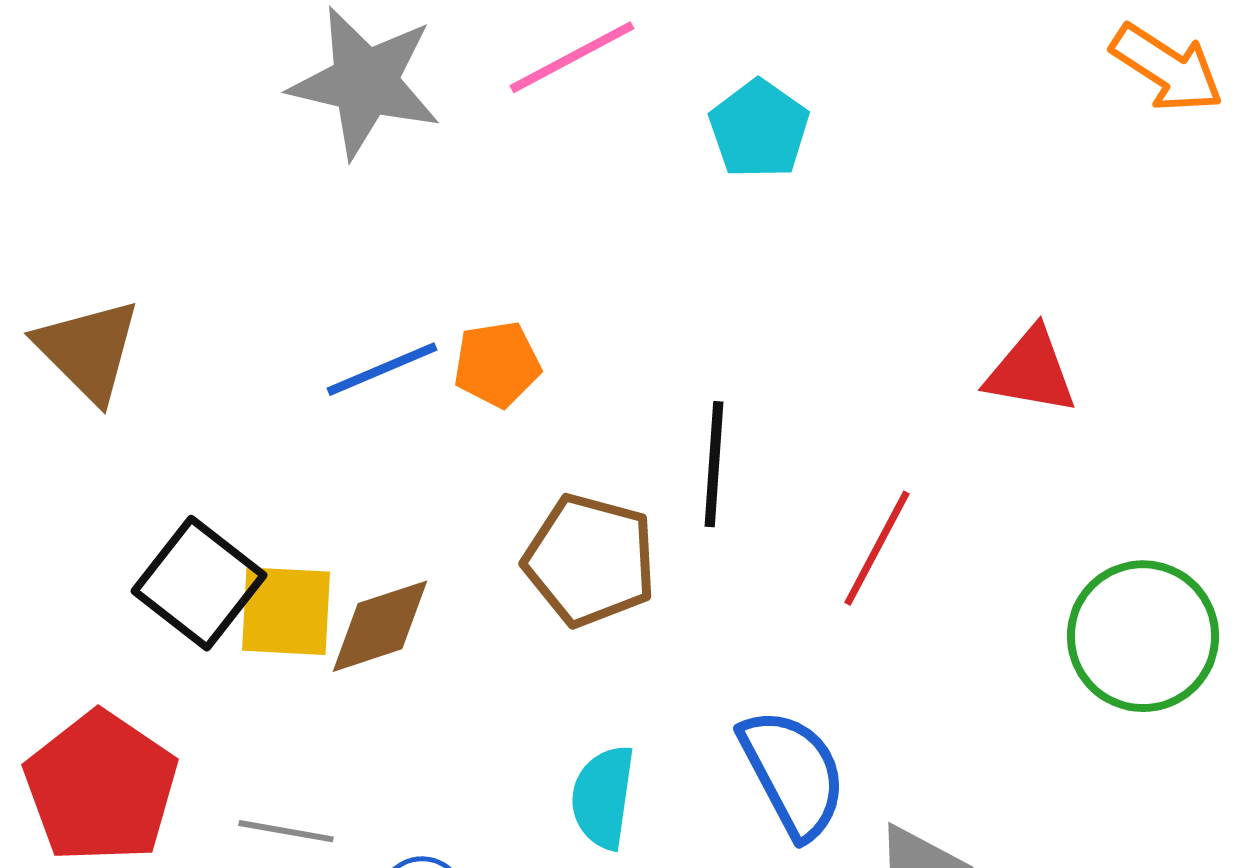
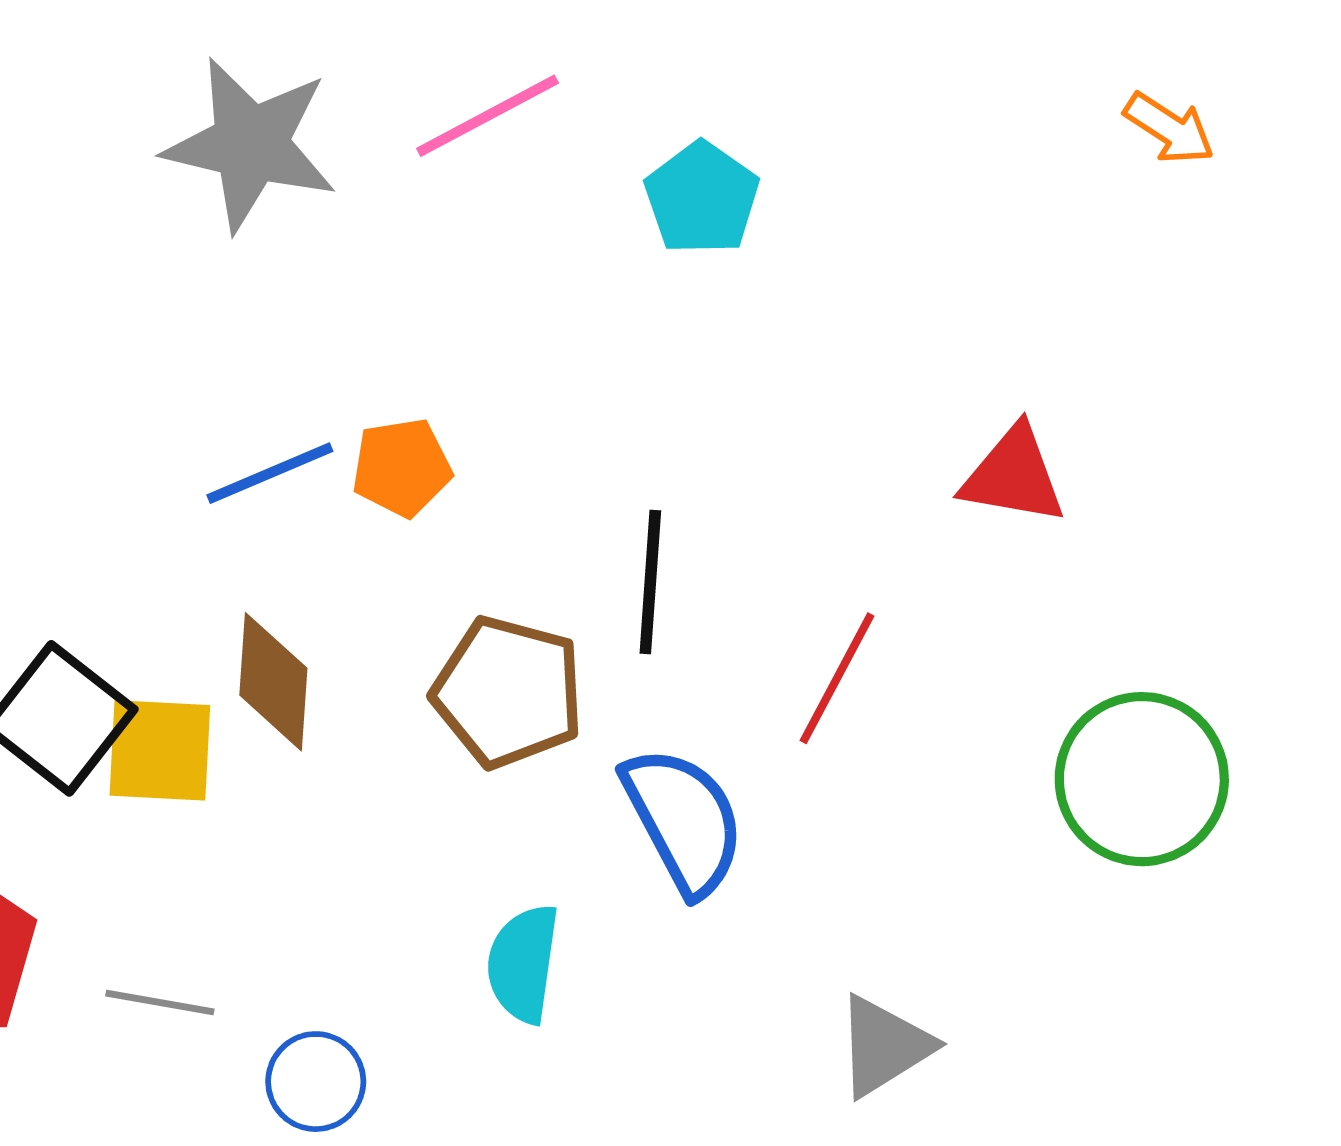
orange arrow: (1167, 68) -> (1169, 128), size x0.7
brown diamond: (380, 626) -> (273, 682), moved, turned -68
blue semicircle: (793, 773) -> (684, 820), moved

